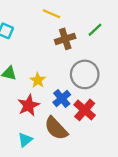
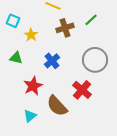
gray circle: (85, 74) -> (95, 60), moved
yellow star: (38, 80) -> (31, 35), moved
blue cross: (62, 99) -> (52, 61), moved

